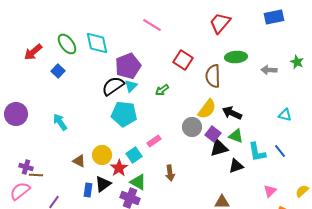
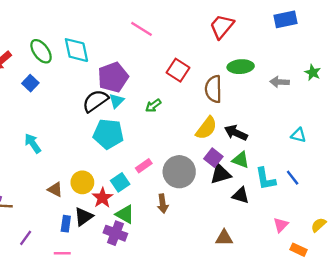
gray circle: (192, 127) -> (179, 172), moved, size x1.4
black triangle: (236, 166) -> (241, 195), turned 35

